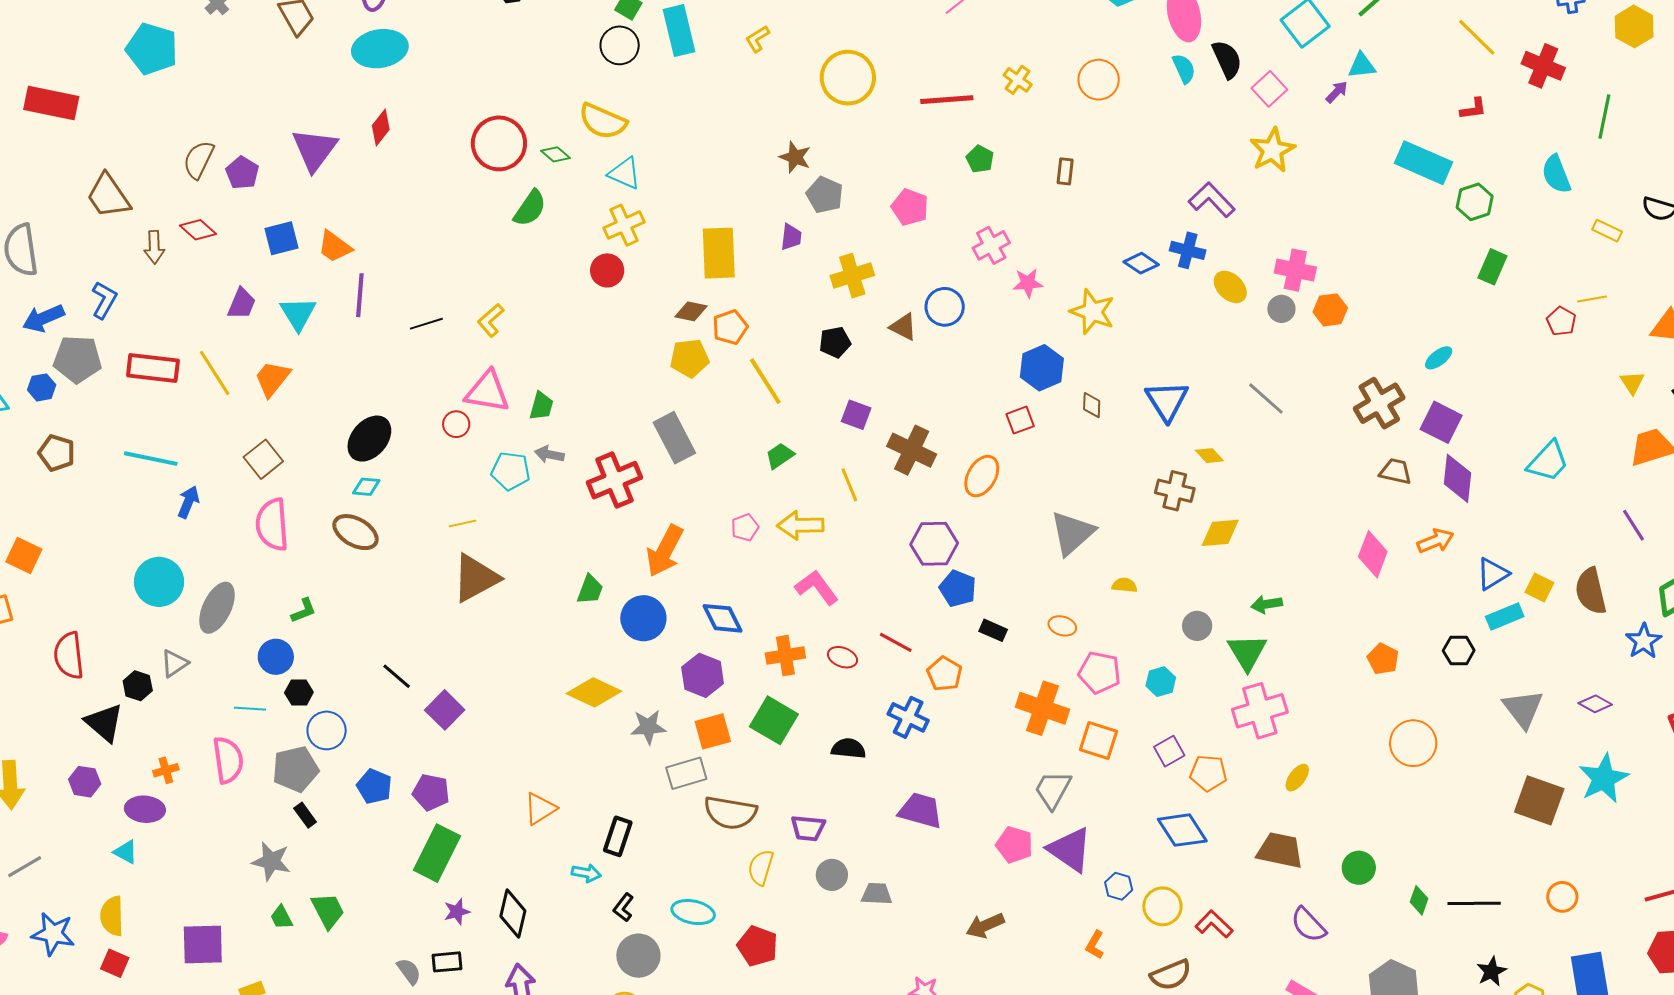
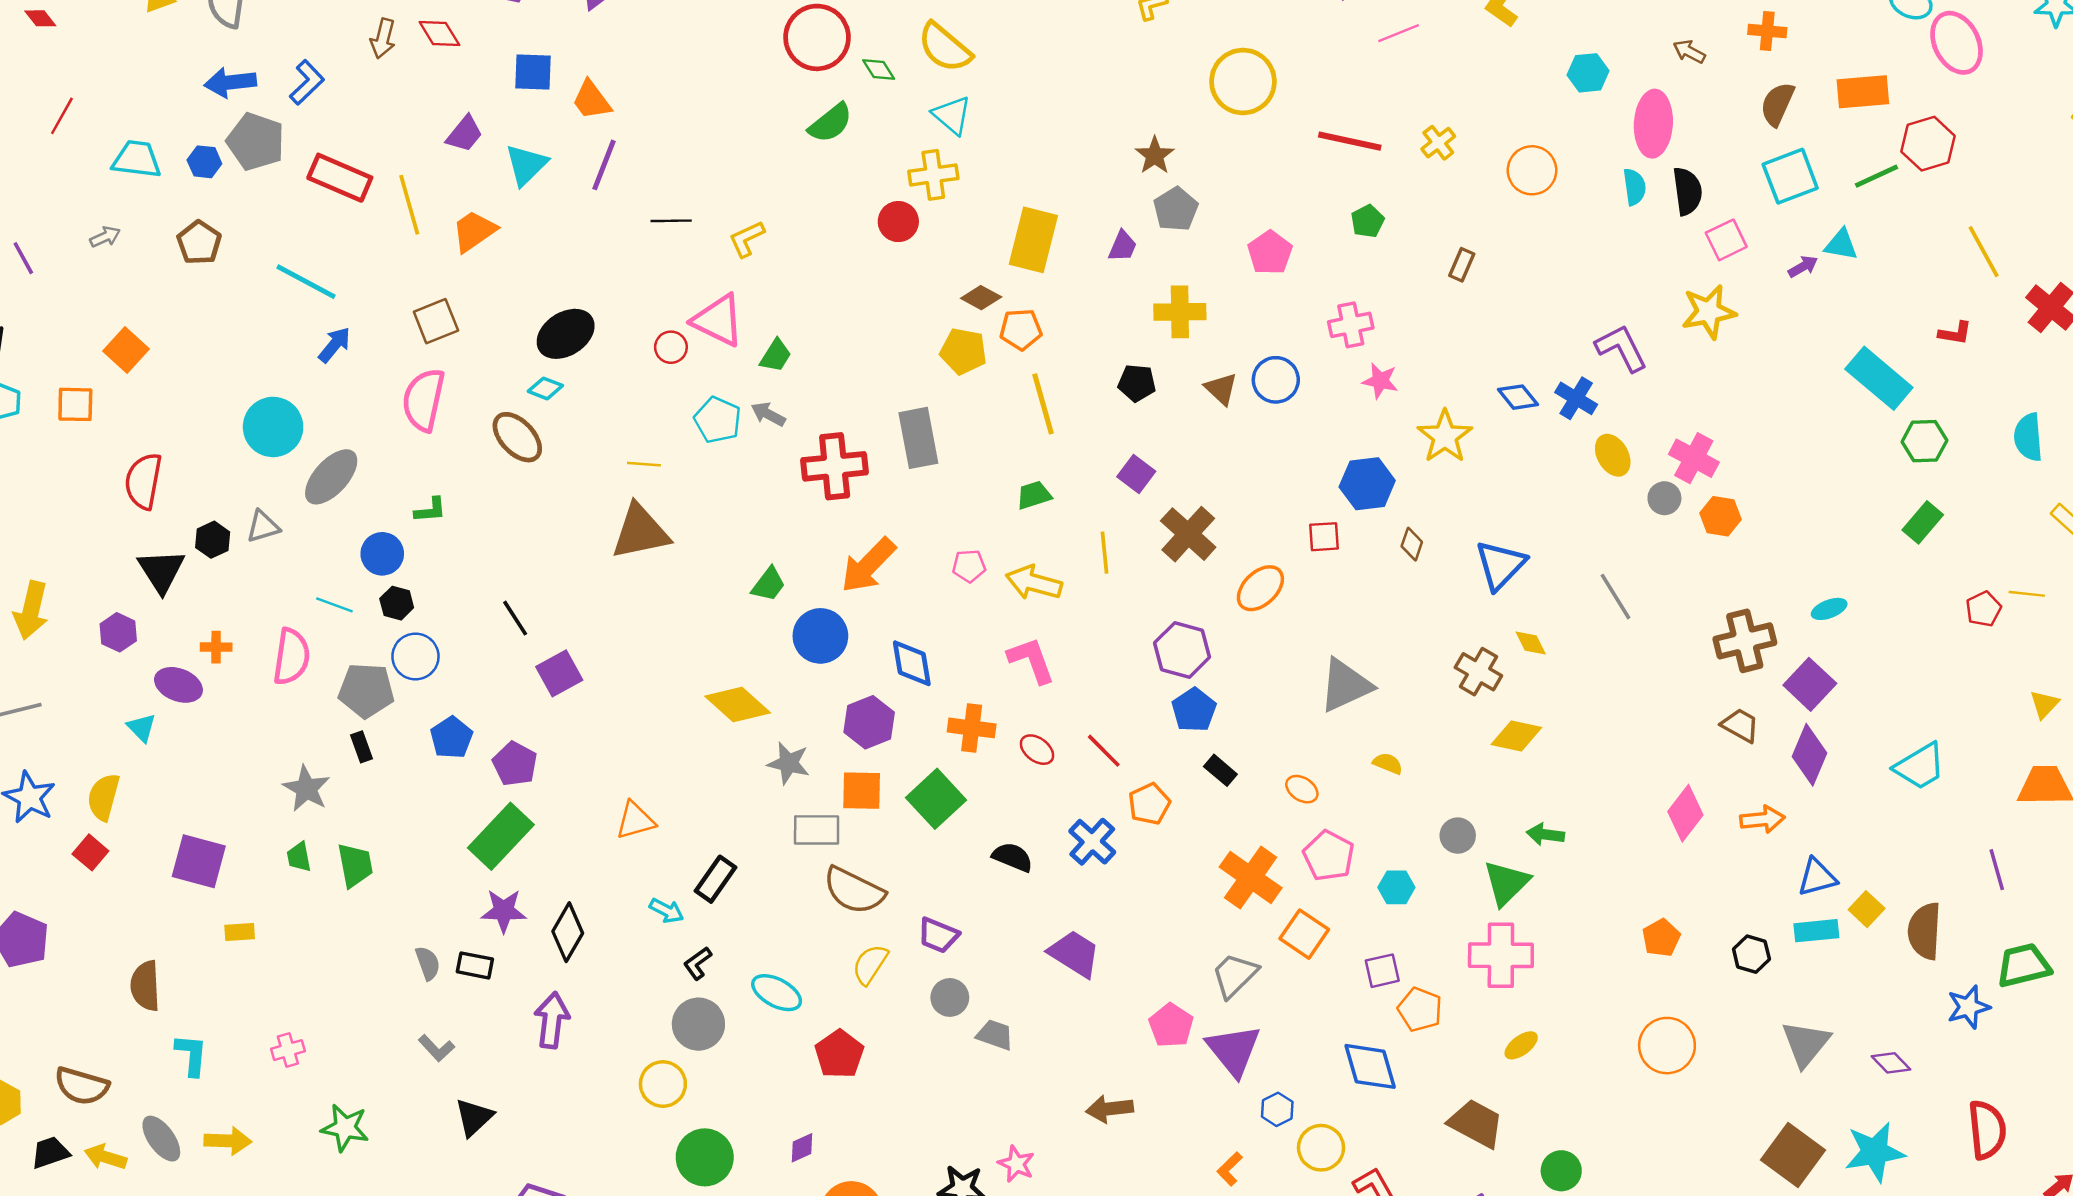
purple star: (457, 912) -> (504, 911), size x1.4

